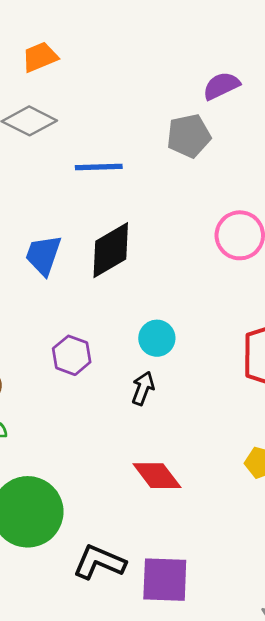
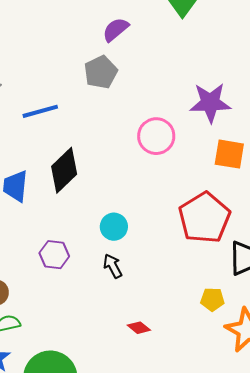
black arrow: (143, 388) -> (113, 266), turned -35
red diamond: (157, 476) -> (139, 328), size x0.6

